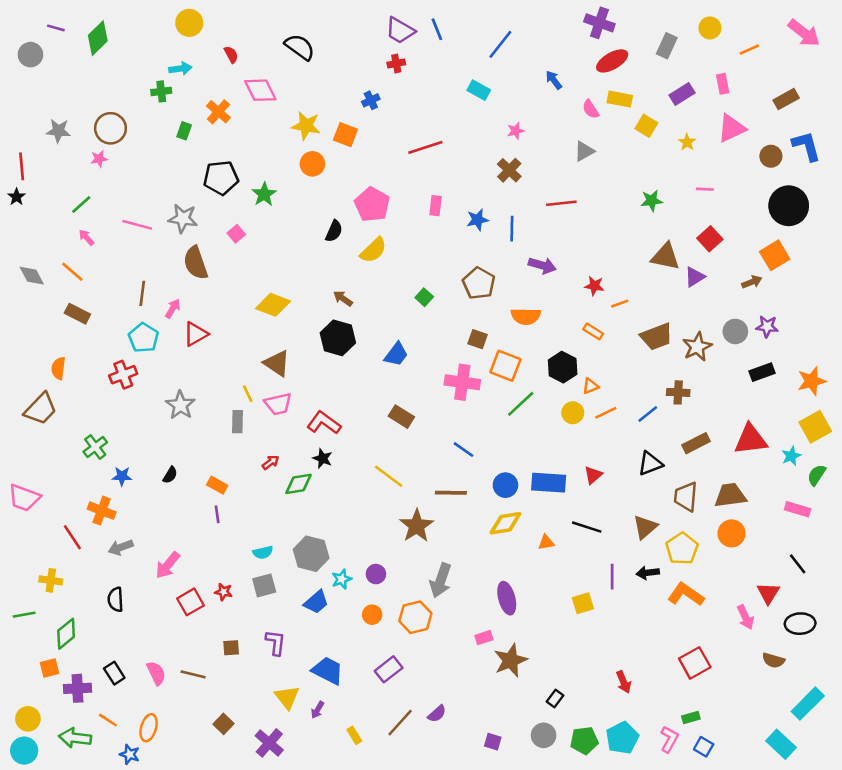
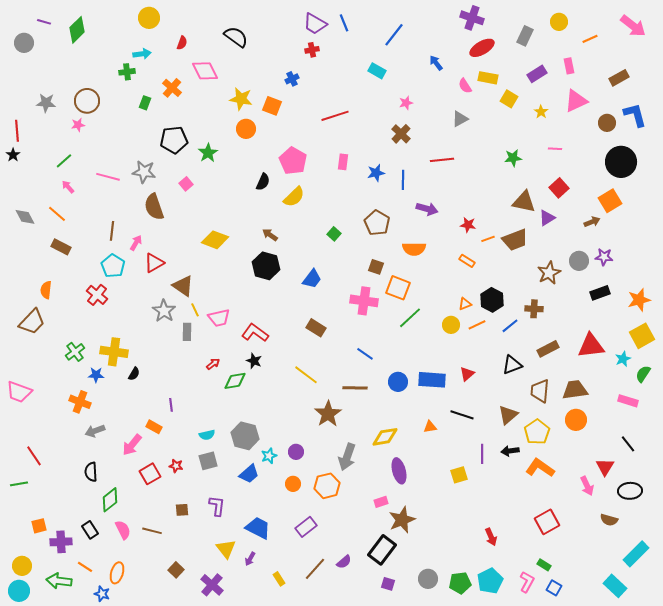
red semicircle: (231, 55) -> (182, 43), turned 48
brown trapezoid: (657, 337) -> (515, 240), moved
brown triangle: (277, 363) -> (183, 286), moved
black hexagon: (563, 367) -> (492, 300), moved
red cross: (123, 375) -> (97, 295), turned -30
gray star: (180, 405) -> (164, 311), moved
orange rectangle: (217, 485) -> (154, 427), moved
yellow diamond: (505, 523) -> (385, 437), moved
red line: (72, 537) -> (34, 456), moved
yellow cross: (51, 580) -> (114, 352), moved, size x1.5
green diamond: (66, 634) -> (110, 500), moved
black rectangle: (555, 698) -> (382, 550), moved, size x2.0
green rectangle: (691, 718) -> (544, 565), turned 48

